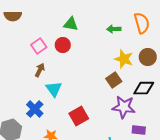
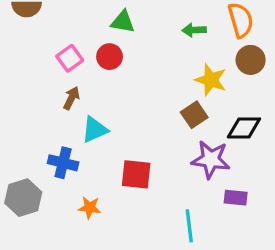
brown circle: (148, 57) -> (251, 60), moved
cyan triangle: (54, 89) -> (95, 130), turned 42
blue cross: (35, 109) -> (63, 163), turned -30
red square: (79, 116) -> (136, 174), turned 36

